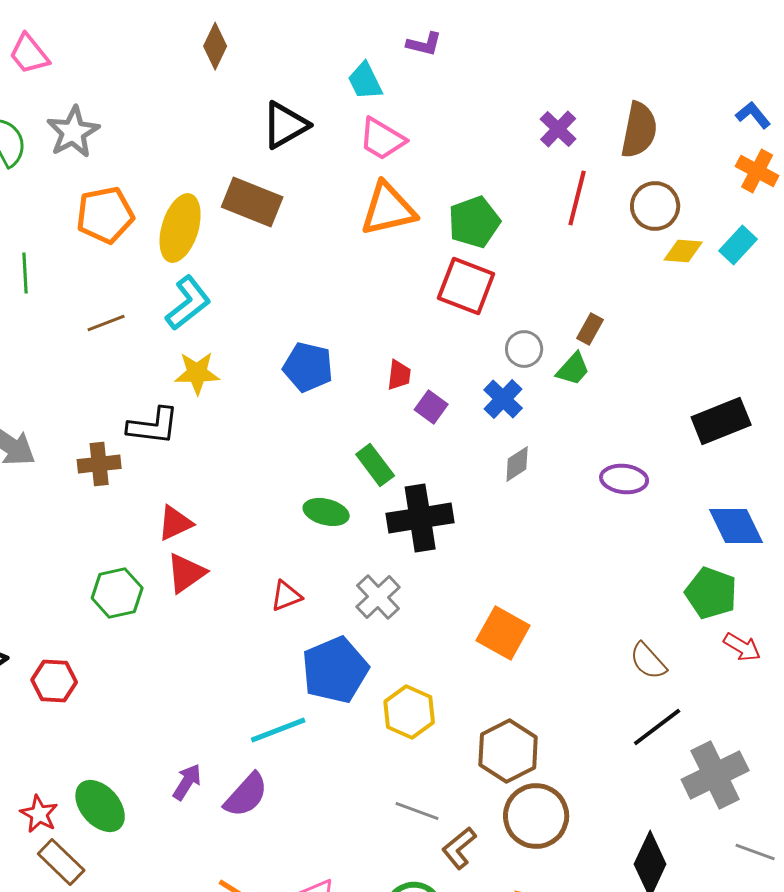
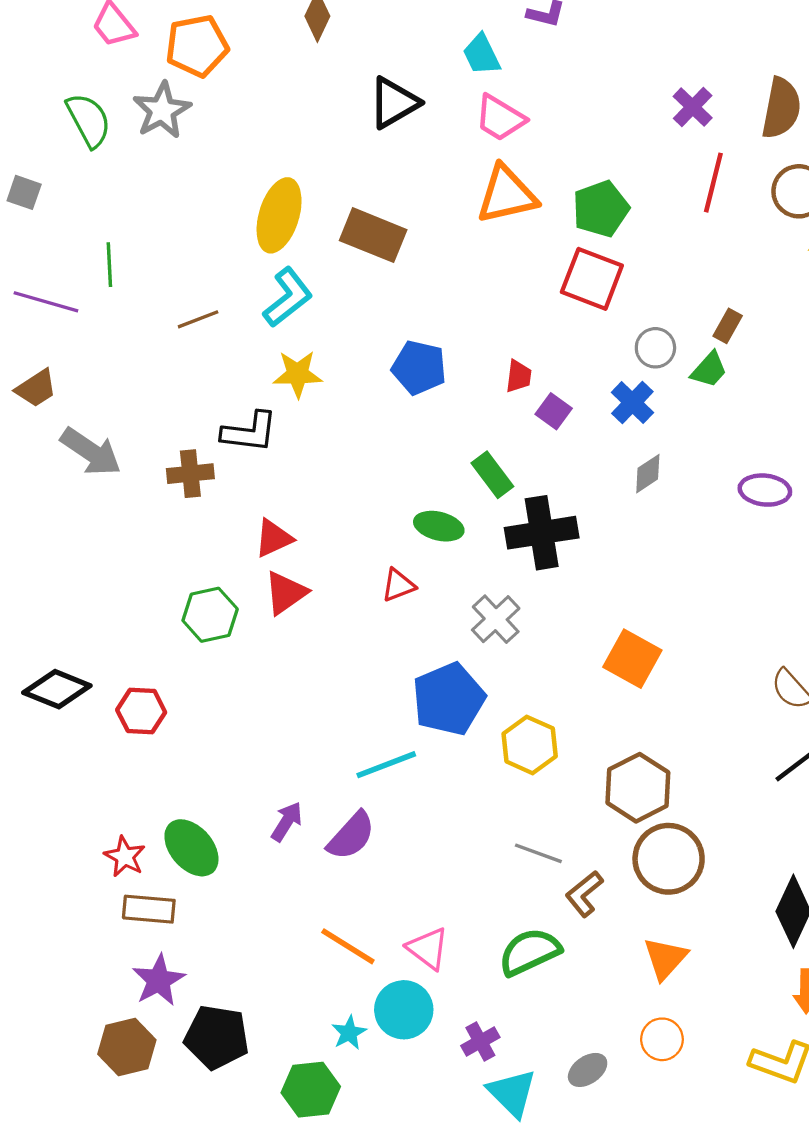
brown rectangle: (252, 202) -> (373, 235), moved
orange pentagon: (105, 215) -> (197, 46), moved
red triangle: (286, 596) -> (398, 585), moved
brown rectangle: (61, 862) -> (149, 909), turned -39

